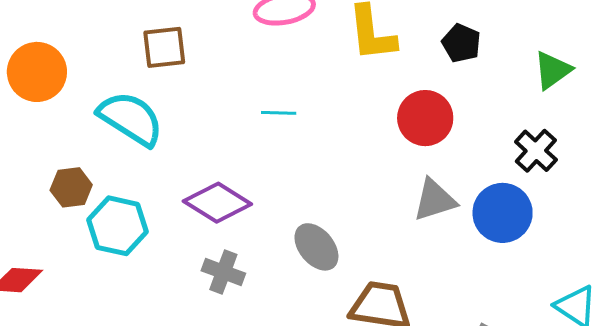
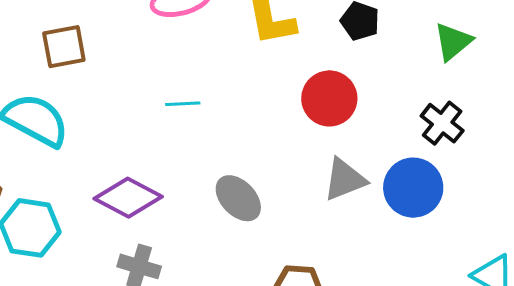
gray ellipse: (316, 247) -> (238, 198), moved

